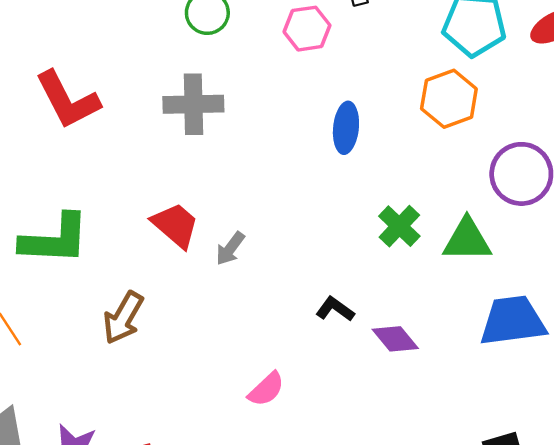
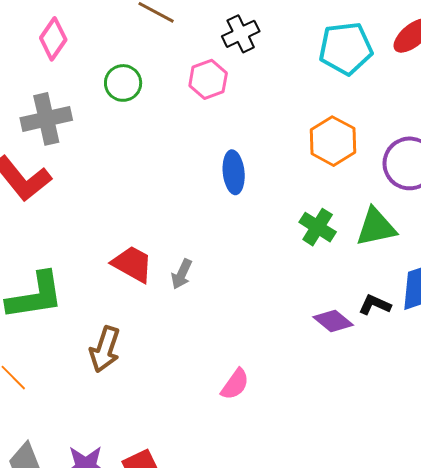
orange hexagon: (449, 99) -> (333, 141), moved
gray cross: (193, 104) -> (46, 119), moved
blue ellipse: (346, 128) -> (234, 172), moved
black L-shape: (335, 309) -> (375, 305), moved

